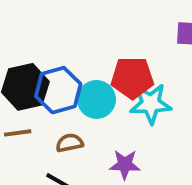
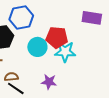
blue hexagon: (58, 90) -> (21, 18), moved
brown semicircle: (70, 143) -> (11, 77), moved

